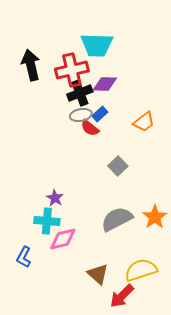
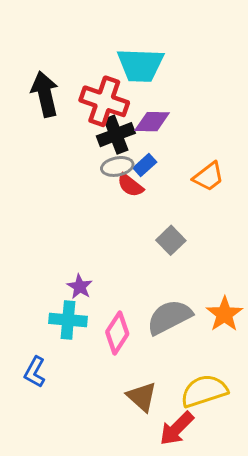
red cross: (72, 70) -> (104, 101), turned 32
pink diamond: (63, 239) -> (117, 333), moved, turned -44

